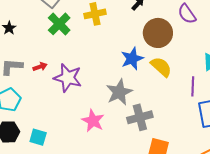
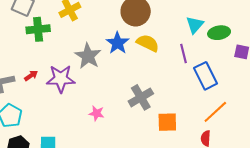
green cross: (59, 24) -> (38, 29), turned -35
gray star: (119, 92) -> (88, 56), moved
pink star: (93, 121) -> (97, 113), size x0.7

